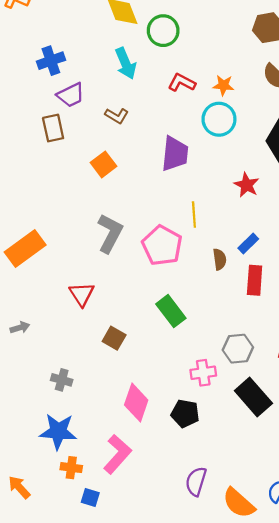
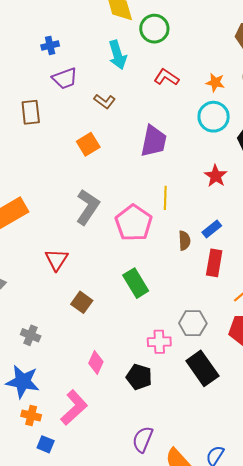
blue cross: (51, 61) -> (50, 45), size x0.7
orange star: (223, 85) -> (215, 83), moved
cyan circle: (219, 119) -> (214, 117), moved
brown rectangle: (53, 128) -> (31, 112), moved
pink diamond: (136, 402) -> (96, 363), size x0.7

